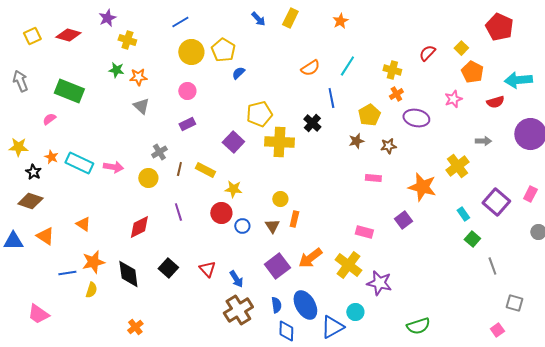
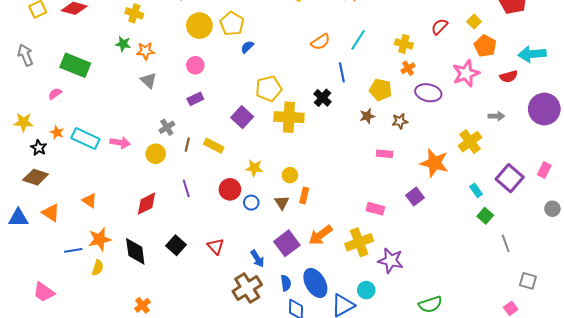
pink star: (453, 99) -> (466, 73), size x1.5
yellow pentagon: (369, 115) -> (380, 90), turned -30
yellow star: (233, 189) -> (254, 168), moved
yellow cross: (348, 265) -> (359, 242), turned 32
blue arrow: (236, 279) -> (257, 259), moved

